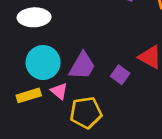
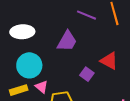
purple trapezoid: (82, 66) -> (67, 41), moved

